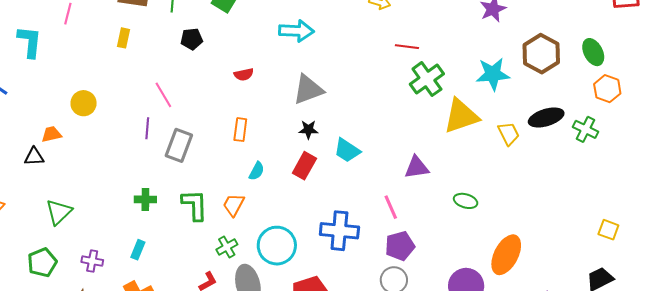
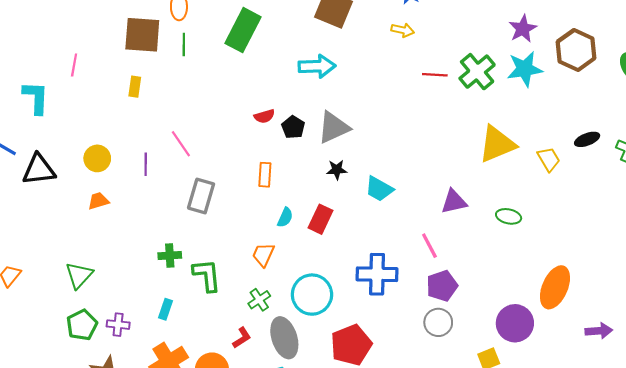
black pentagon: (192, 39) -> (293, 127), moved, turned -30
brown hexagon: (541, 54) -> (576, 50), moved
cyan star: (493, 74) -> (525, 69), moved
green cross: (427, 79) -> (477, 72), moved
black ellipse: (546, 117) -> (587, 139), size x0.7
purple line: (147, 128) -> (146, 164), moved
orange trapezoid: (51, 134) -> (98, 201), moved
black triangle: (34, 157) -> (39, 170), moved, size x1.6
red rectangle: (304, 166) -> (320, 219), moved
green ellipse: (466, 201) -> (509, 216), moved
green L-shape: (195, 205) -> (207, 275), moved
green pentagon: (42, 263) -> (82, 325), moved

